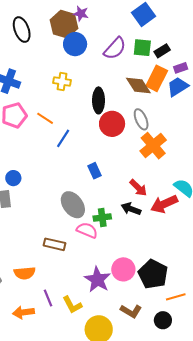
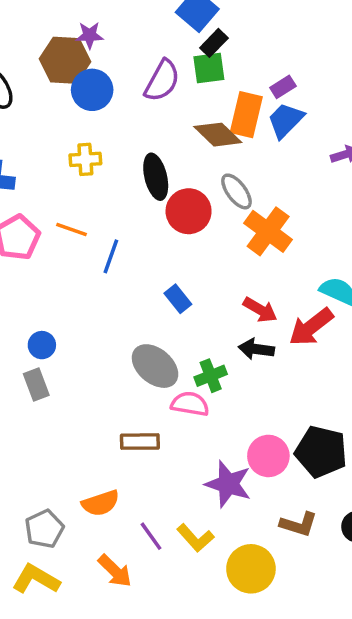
black rectangle: (162, 51) -> (214, 43), moved
orange arrow: (23, 312) -> (115, 571), turned -115

